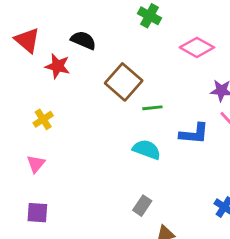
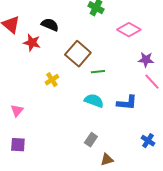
yellow cross: (43, 119) -> (52, 80), moved
blue L-shape: (194, 134) -> (127, 103), moved

